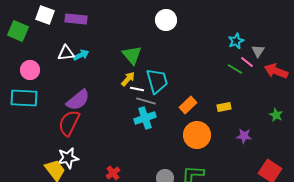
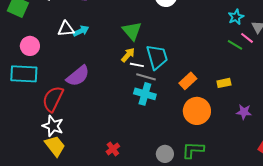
cyan cross: (145, 118) -> (145, 94), turned 35
red semicircle: (69, 123) -> (53, 99), moved
white star: (68, 158) -> (53, 126), moved, turned 30

